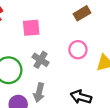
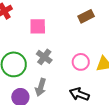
pink circle: (78, 50) -> (81, 62), moved

